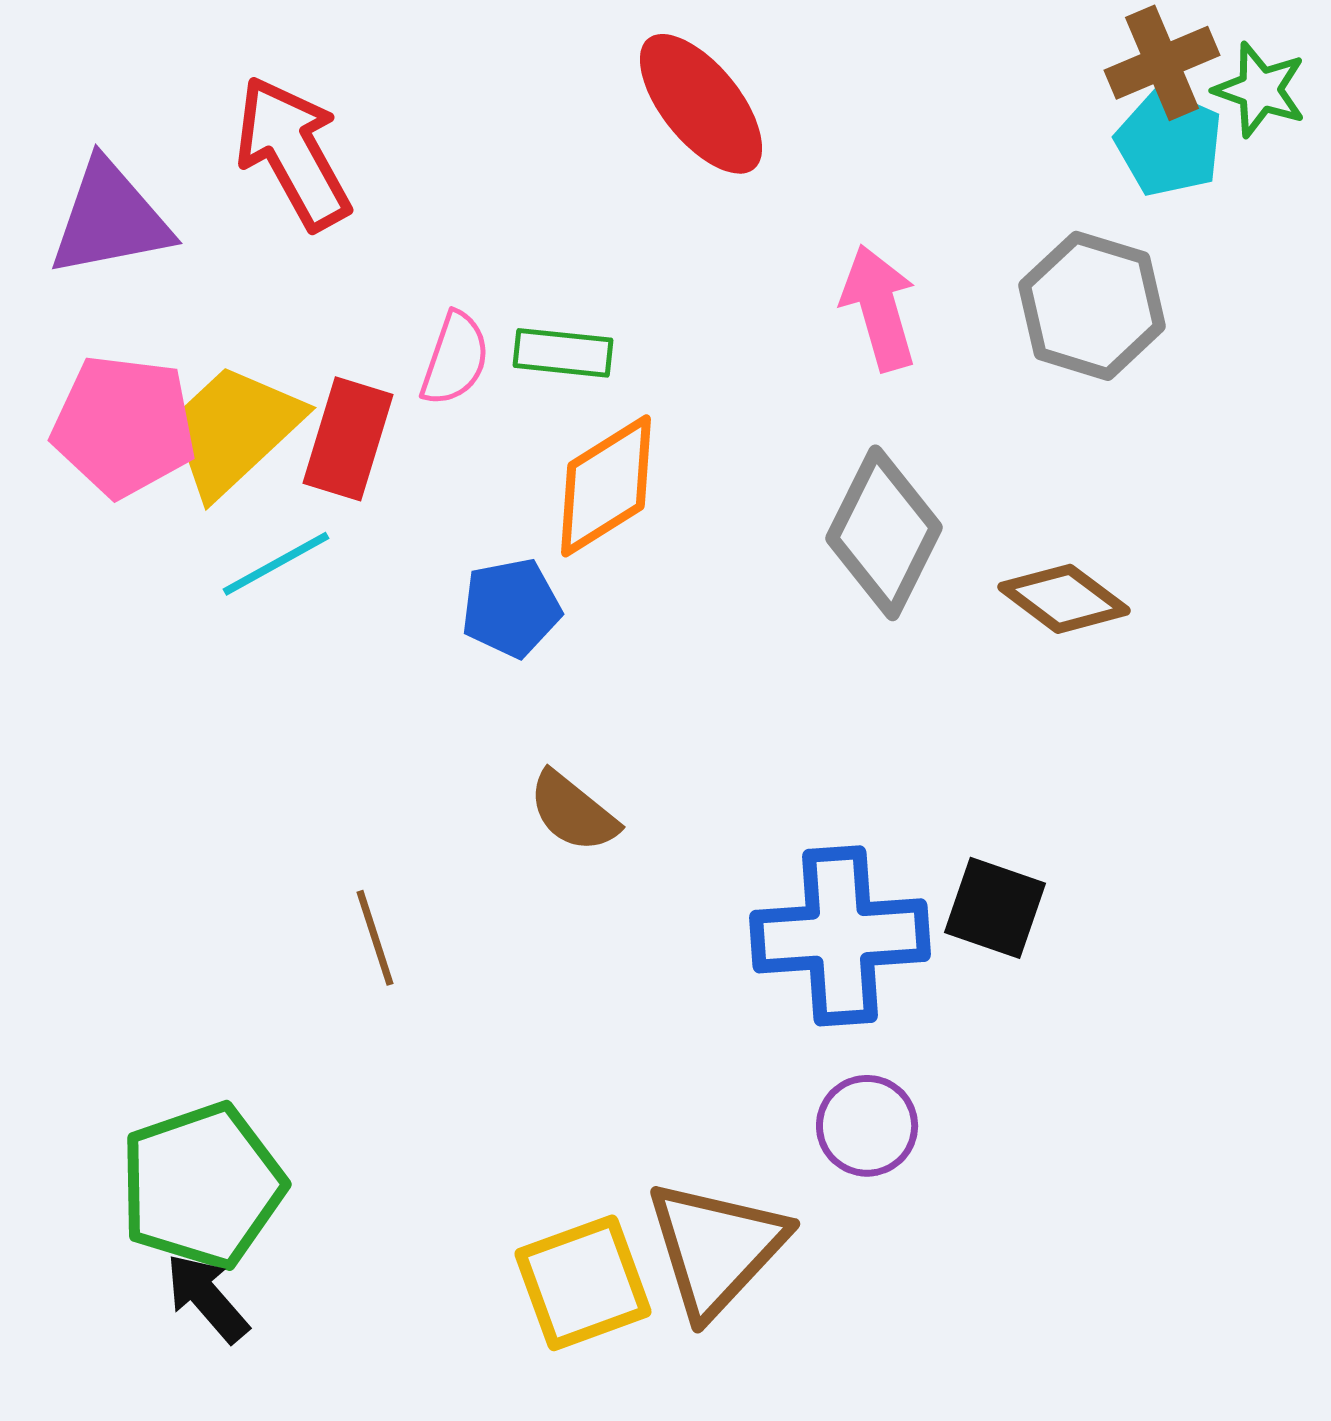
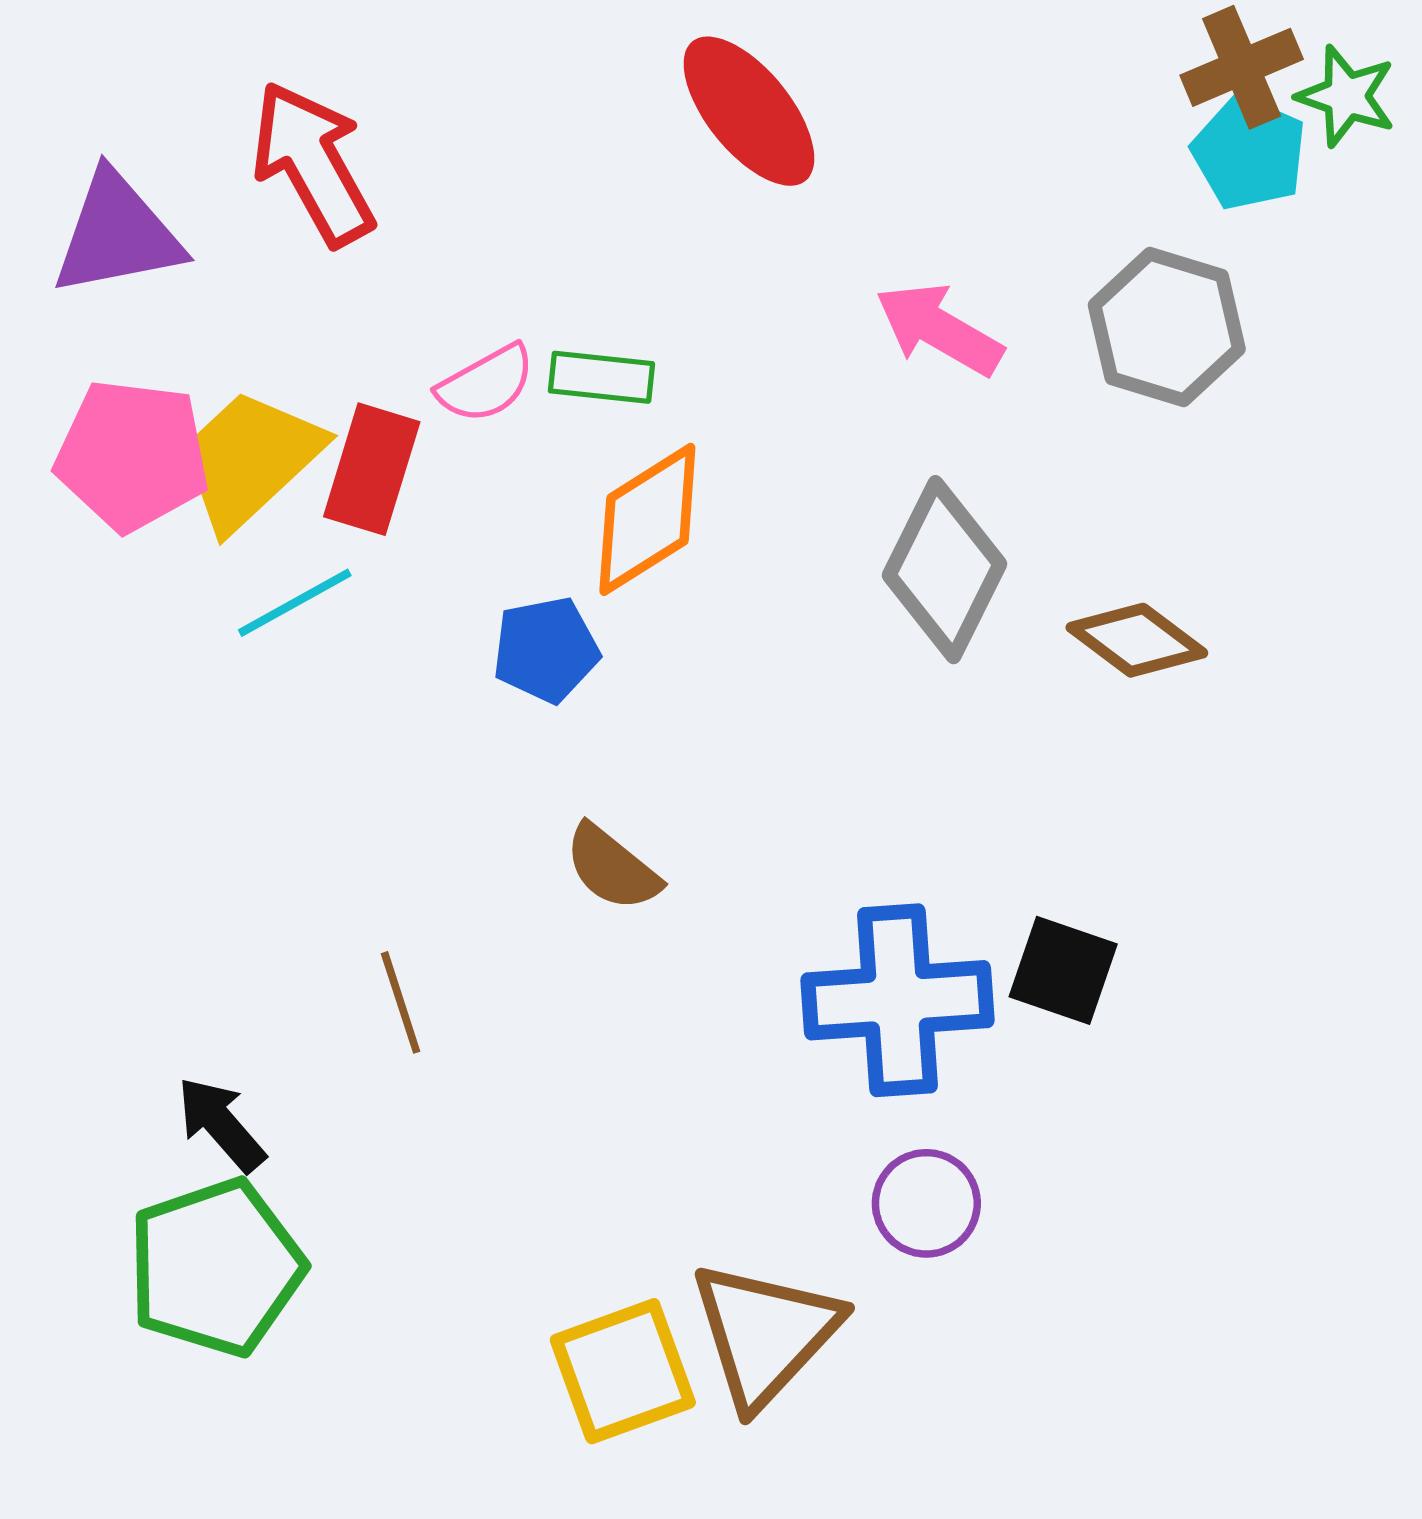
pink arrow: (879, 308) -> (939, 329), turned -44
pink semicircle: (455, 359) -> (486, 384), turned 42
black arrow: (207, 1298) -> (221, 1124), moved

